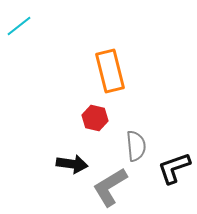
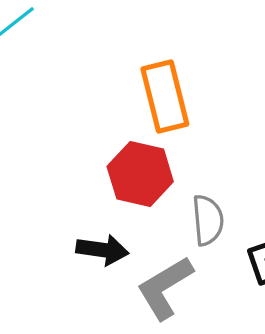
red hexagon: (95, 118) -> (140, 174), size x1.5

